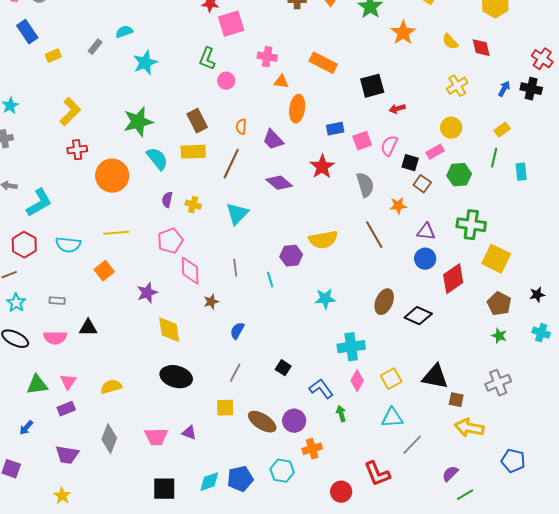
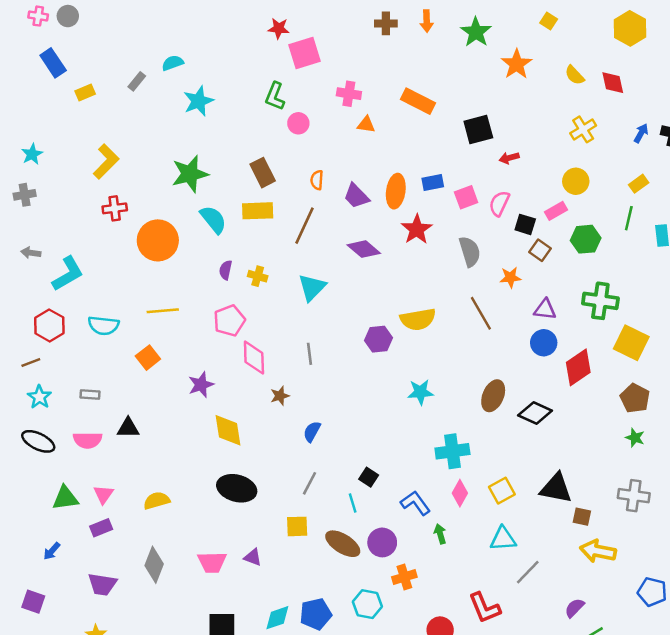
orange ellipse: (297, 109) -> (396, 191), moved
cyan line: (270, 280) -> (353, 503), moved
gray cross: (498, 383) -> (634, 496), turned 30

